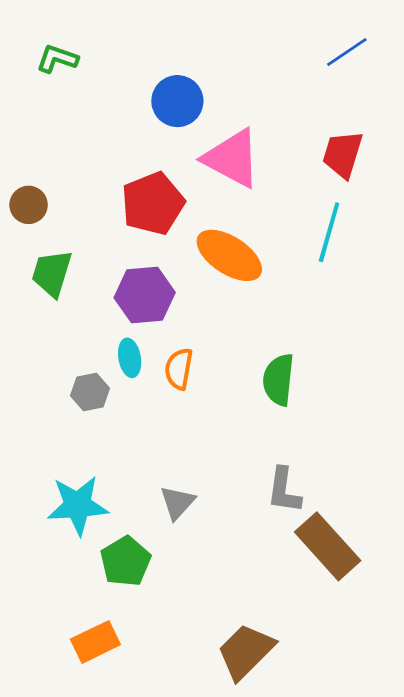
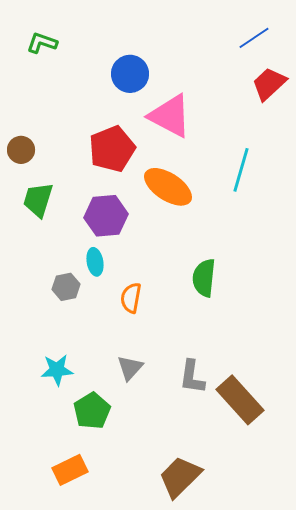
red trapezoid: (343, 154) -> (269, 84), moved, turned 30
orange semicircle: (179, 369) -> (131, 298), moved
gray L-shape: (284, 490) -> (192, 377), moved
cyan star: (78, 505) -> (57, 370), size x0.7

